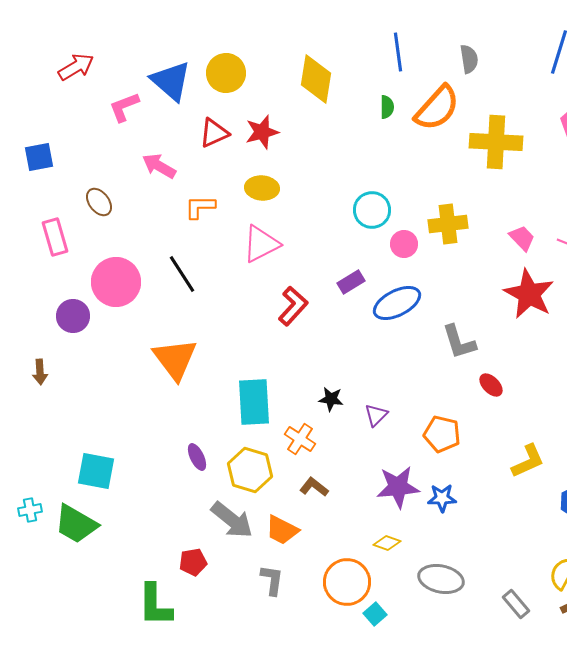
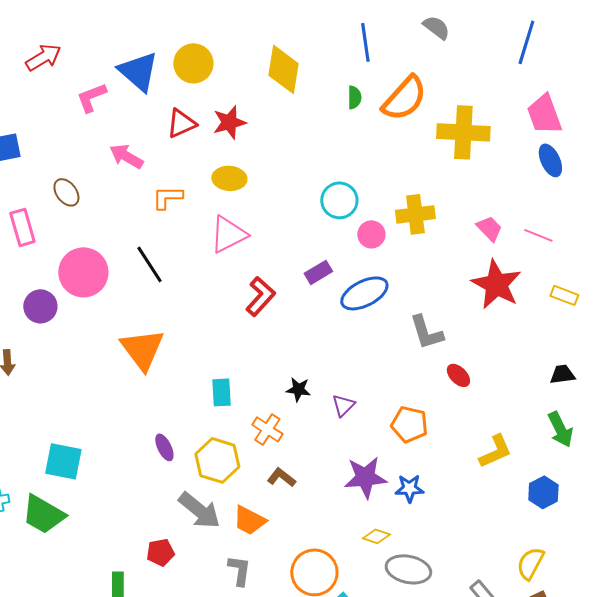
gray semicircle: (469, 59) -> (436, 27), moved, turned -44
cyan rectangle: (254, 402) -> (221, 392), size x0.6
yellow diamond: (387, 543) -> (376, 536), moved

